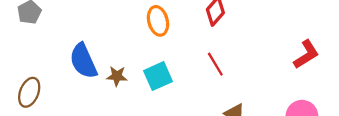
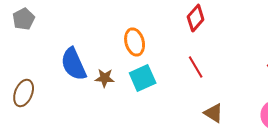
orange ellipse: (158, 21) -> (135, 42), moved

